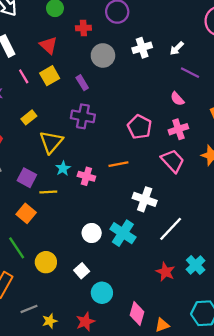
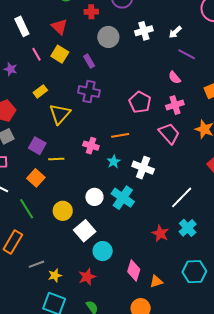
yellow square: (50, 76) -> (60, 54), turned -30
cyan star: (63, 168) -> (114, 162), moved
white line: (171, 229) -> (182, 197), moved
yellow circle: (46, 262) -> (63, 211), moved
white square: (82, 271) -> (85, 231), size x1.5

